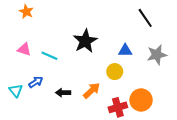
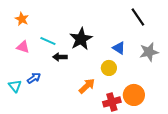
orange star: (26, 12) -> (22, 19), moved
blue triangle: (125, 51) -> (119, 48), turned 32
cyan line: (49, 56) -> (48, 41), moved
black arrow: (63, 93) -> (60, 57), moved

